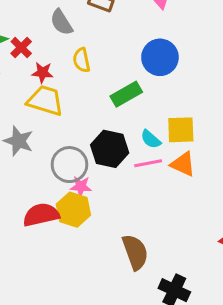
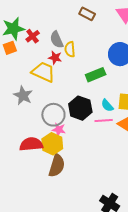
gray semicircle: (61, 22) -> (57, 40), moved
red star: (42, 73) -> (55, 58), moved
brown semicircle: (135, 252) -> (57, 166), moved, turned 30

